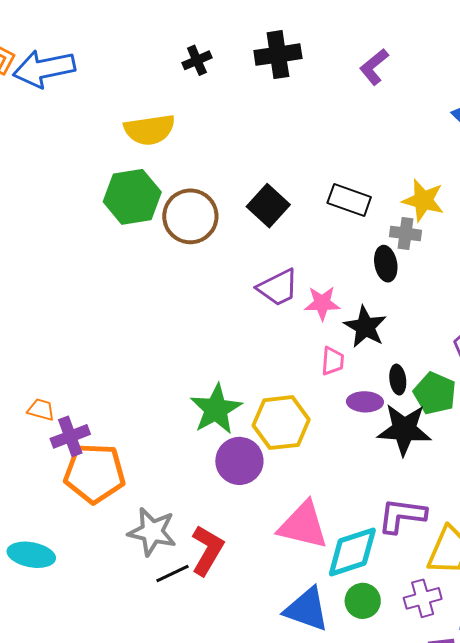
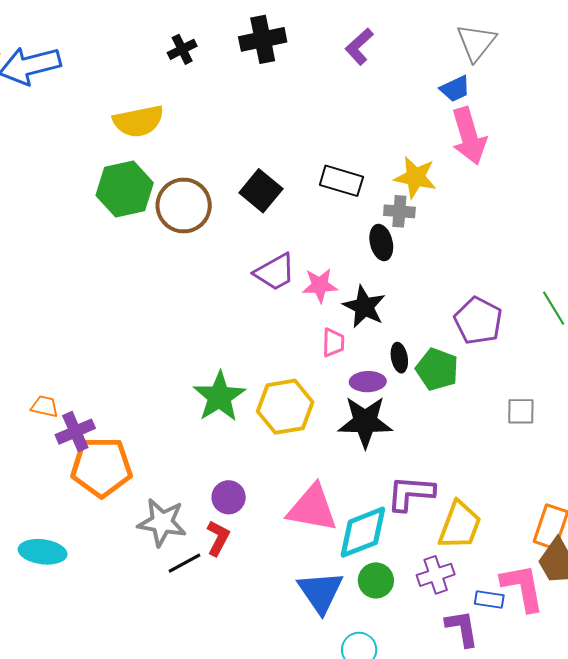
black star: (404, 429) -> (365, 422), moved
purple circle: (239, 461) -> (229, 497), moved, size x0.7
red L-shape: (207, 550) -> (218, 538), size x0.7
blue triangle: (307, 609) -> (320, 592), turned 39

